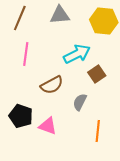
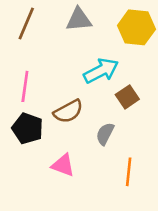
pink line: (26, 54) -> (25, 86), moved
black pentagon: (21, 116) -> (28, 128), moved

